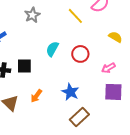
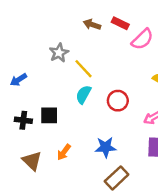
yellow line: (75, 16) -> (83, 69), moved
blue star: (70, 92) -> (106, 147), turned -30

